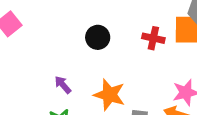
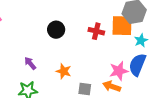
orange star: (109, 95) -> (64, 71), size x0.7

